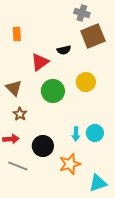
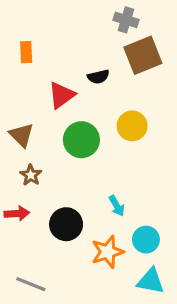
cyan circle: (95, 133) -> (146, 240), moved
cyan arrow: (76, 134) -> (117, 206), turned -32
gray line: (18, 166) -> (31, 284), moved
cyan triangle: (98, 183) -> (151, 281), turned 30

